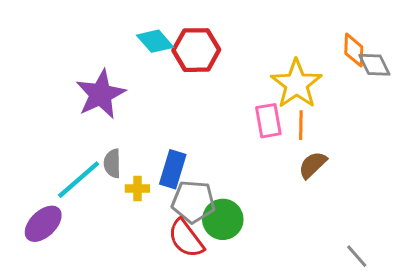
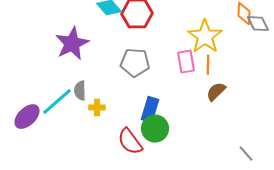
blue rectangle: (173, 169) -> (150, 110), moved
gray pentagon: (193, 202) -> (135, 63), moved
purple ellipse: (43, 224) -> (27, 117), moved

